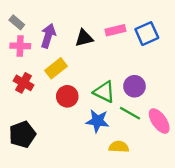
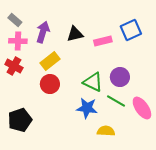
pink rectangle: (115, 30) -> (103, 41), moved
red cross: (24, 83) -> (14, 66), moved
red circle: (67, 96) -> (50, 84), moved

